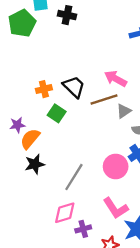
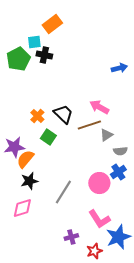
black cross: (67, 15) -> (44, 55), moved
orange cross: (44, 89) -> (37, 116), turned -32
purple star: (17, 125) -> (14, 147), size x1.5
pink diamond: (65, 213) -> (22, 208), moved

